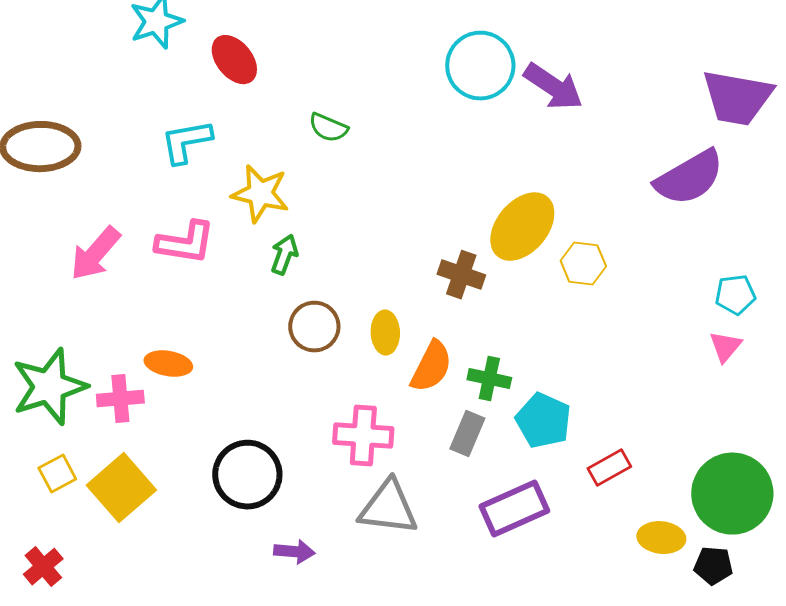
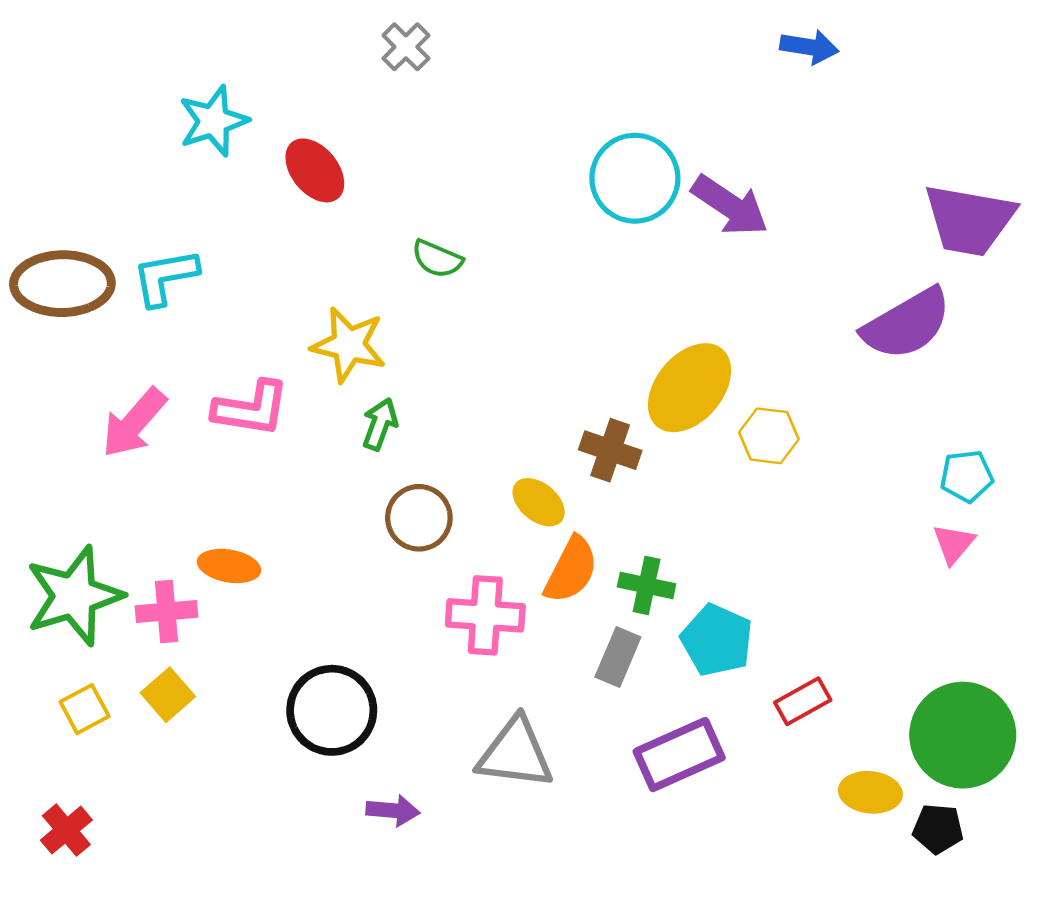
cyan L-shape: (186, 142) -> (165, 277), moved
yellow ellipse: (385, 333) -> (539, 502), moved, turned -48
pink cross: (363, 436) -> (485, 615), moved
yellow square: (121, 488) -> (168, 695), moved, size x0.6

